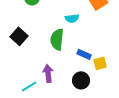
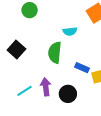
black circle: (81, 80) -> (68, 94), moved
cyan line: (29, 86) -> (25, 91), moved

